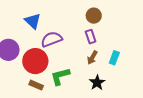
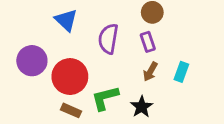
purple semicircle: (52, 39) -> (108, 39), moved, turned -60
black star: (97, 83) -> (142, 107), moved

